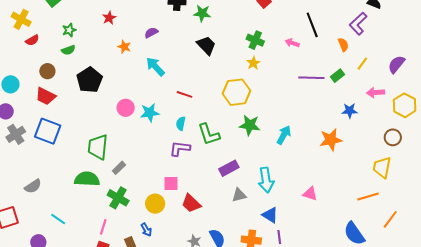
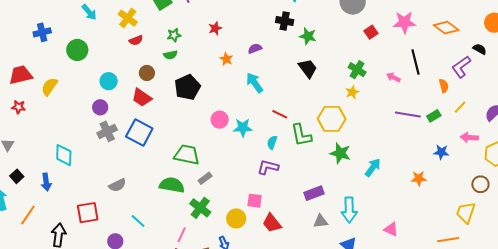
green L-shape: (209, 134) -> (301, 135), moved
orange star: (331, 140) -> (419, 178), size x0.7
green trapezoid: (98, 147) -> (187, 155), turned 88

